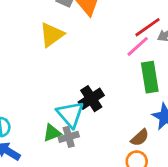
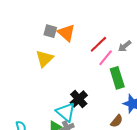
red line: (147, 27) -> (98, 44), moved

